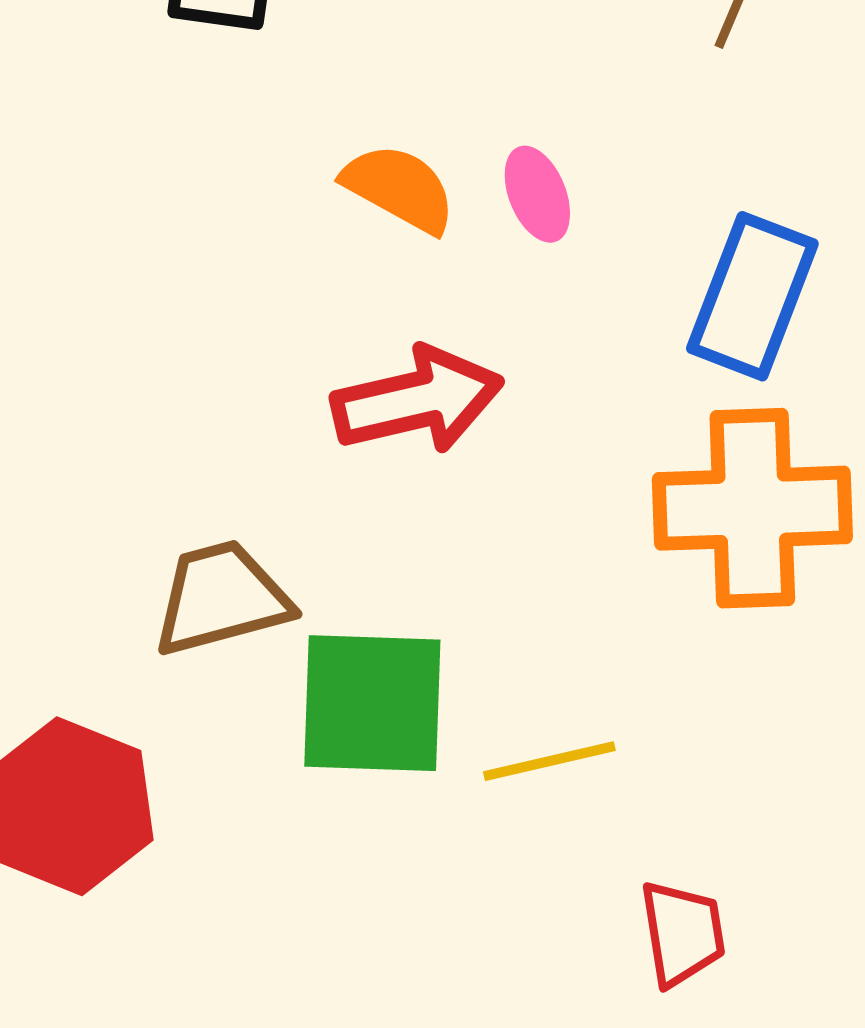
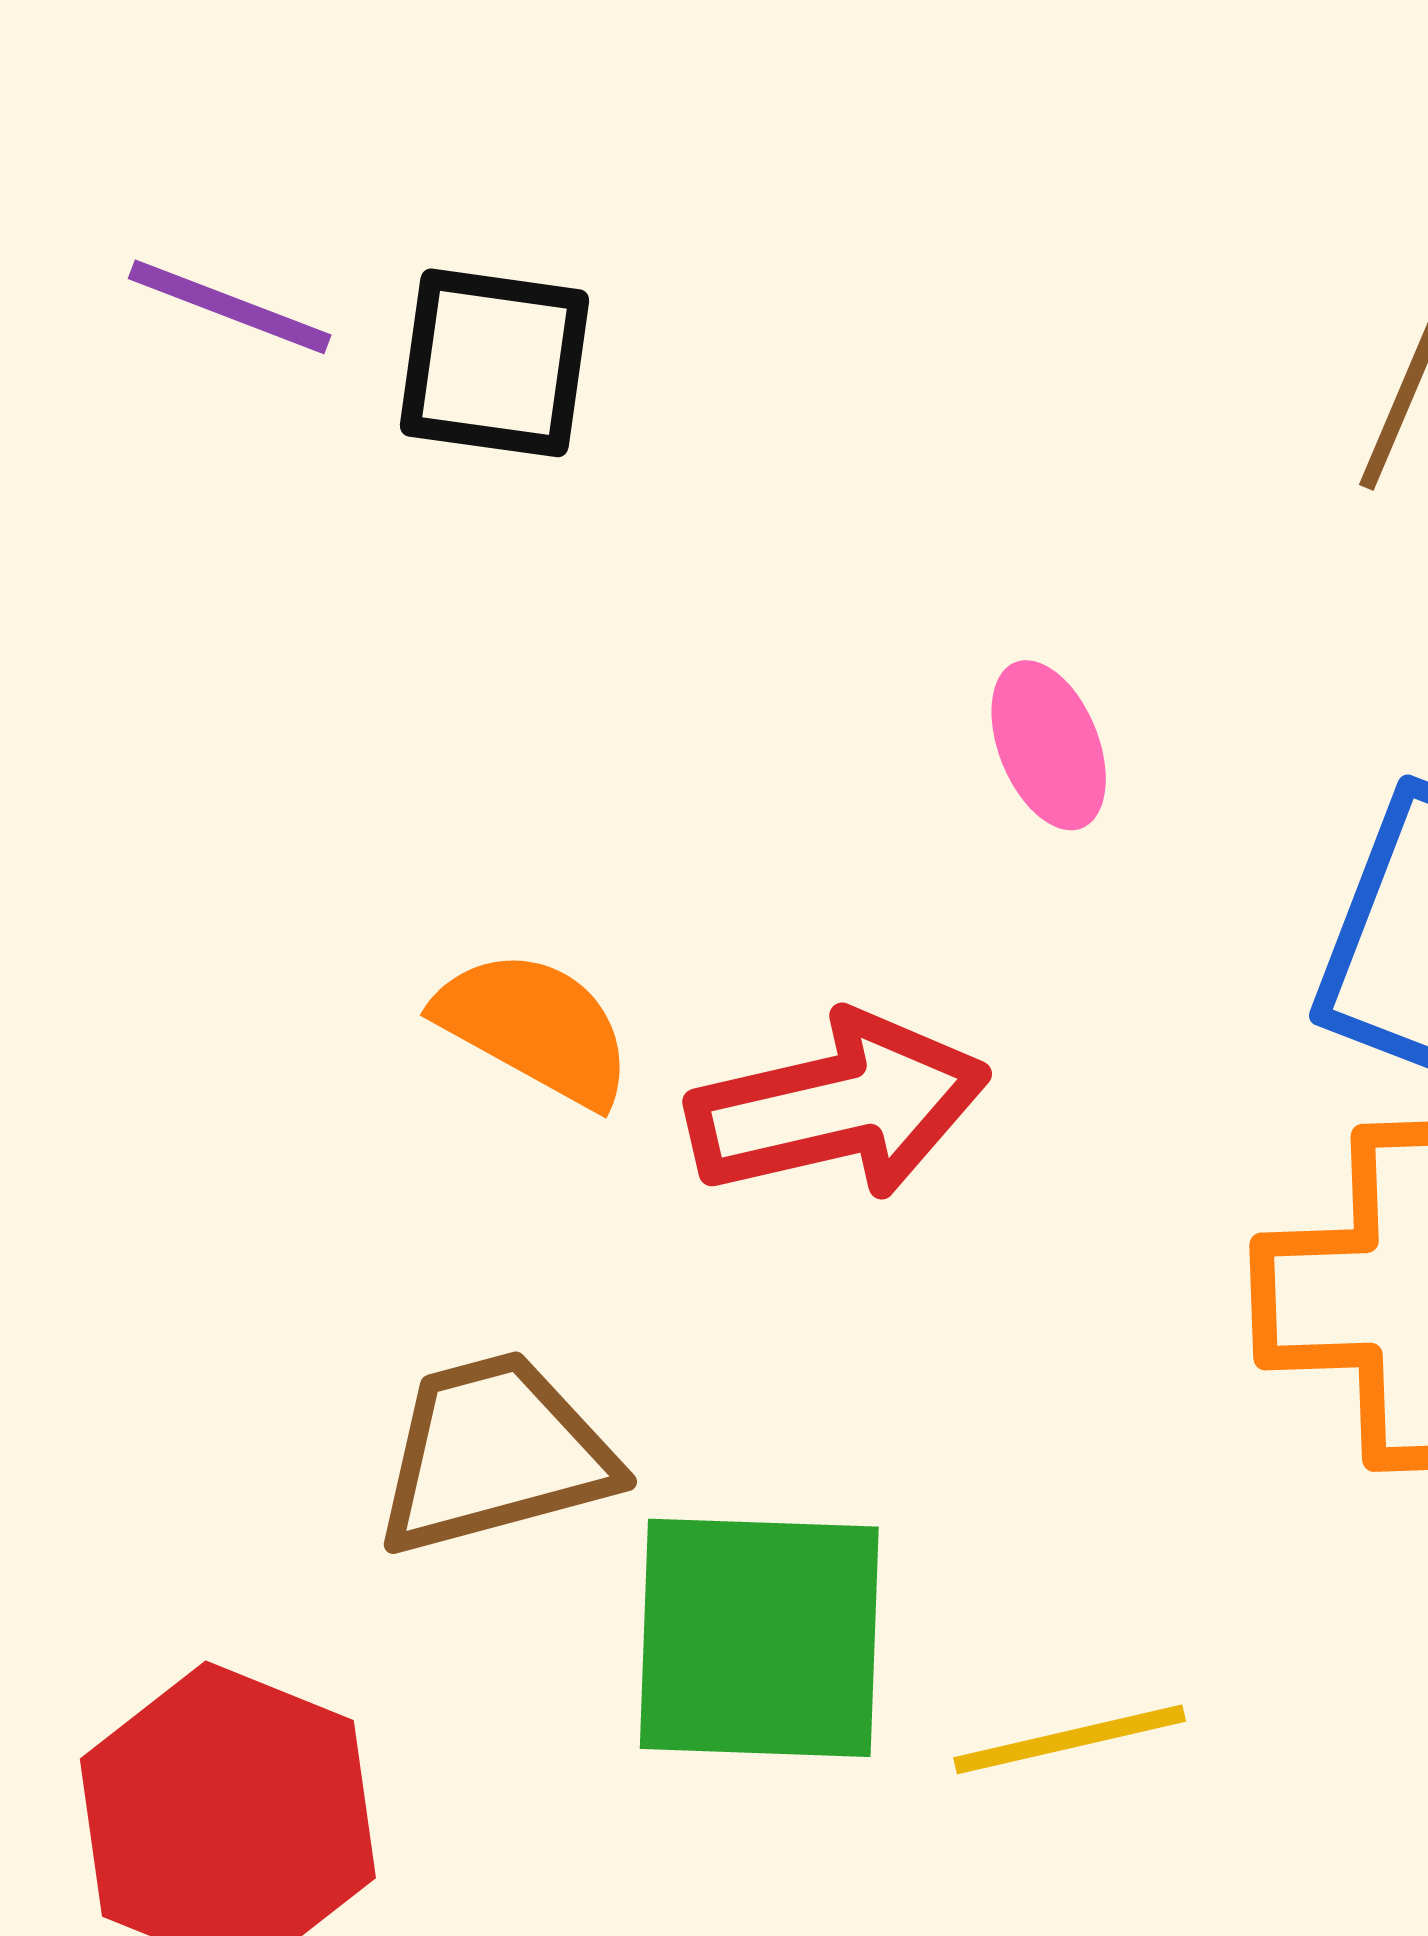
orange semicircle: (399, 188) -> (535, 1028), moved

